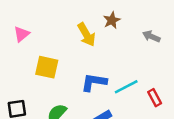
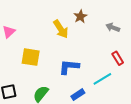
cyan line: (126, 87) -> (102, 79), moved
red rectangle: (155, 98) -> (118, 58), moved

